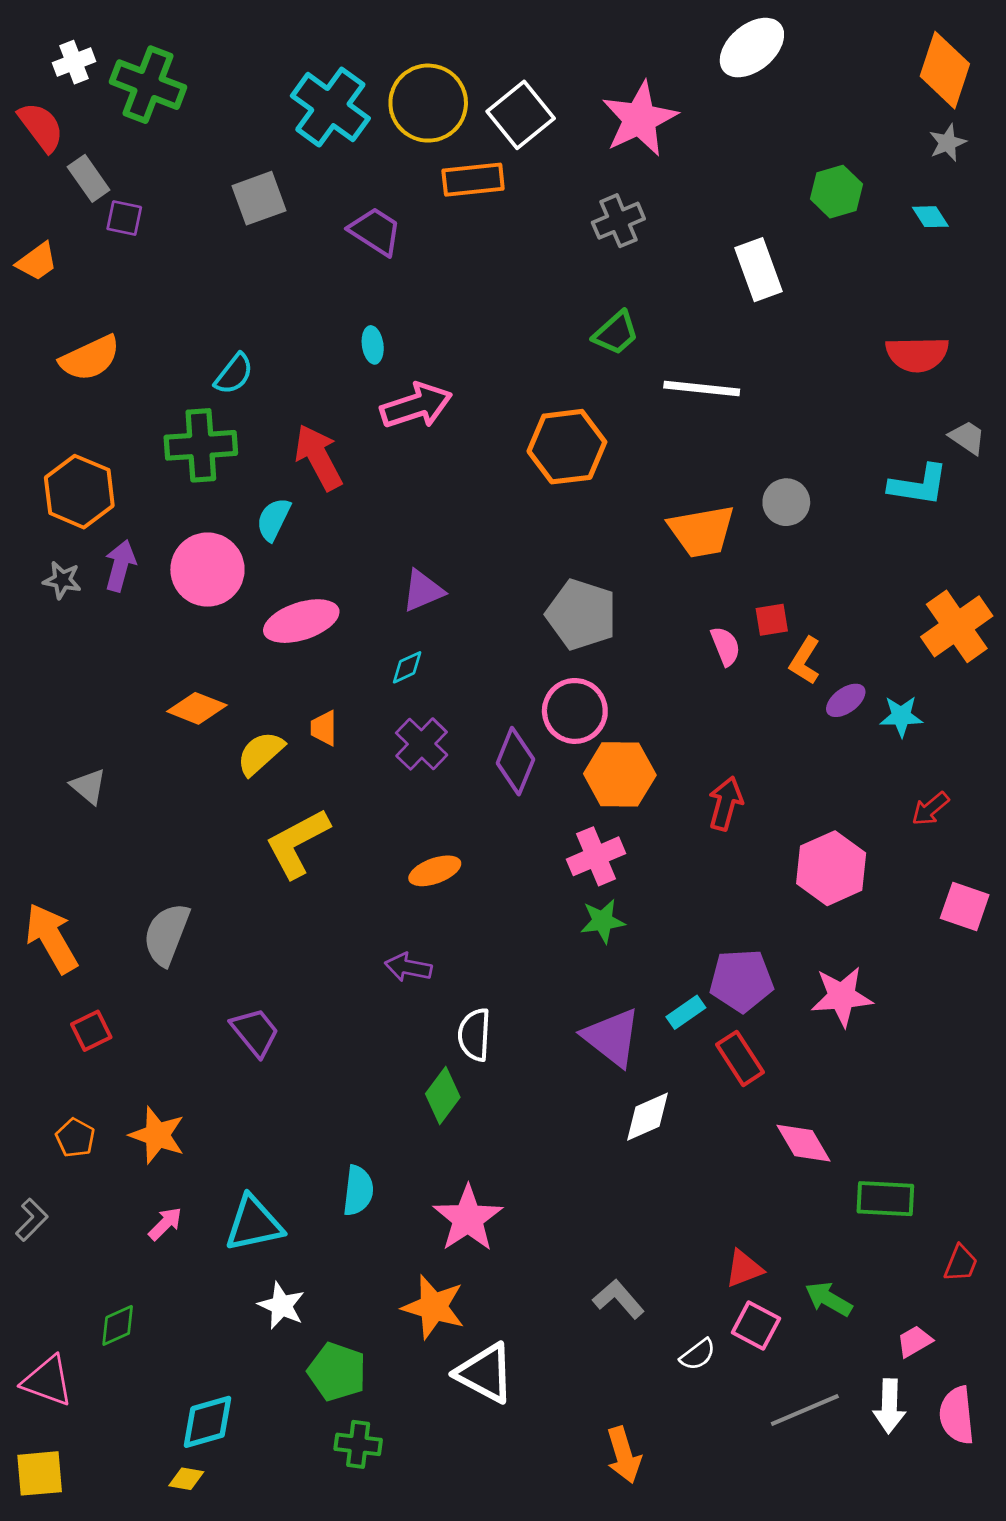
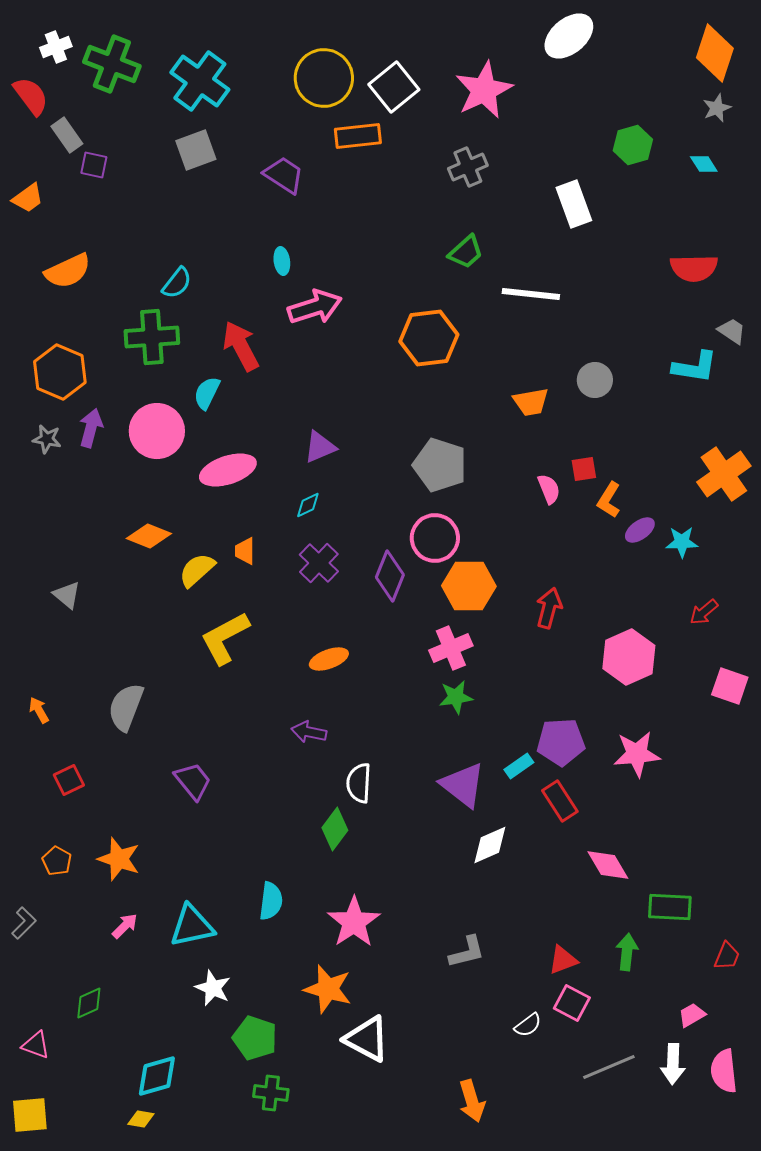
cyan cross: (330, 107) -> (200, 81), moved
orange trapezoid: (702, 531) -> (531, 402), size x0.7
orange arrow: (52, 938) -> (39, 710), size x0.5
gray L-shape: (618, 1299) -> (467, 952), moved, turned 117
green arrow: (829, 1299) -> (627, 952), moved, turned 66
pink triangle: (48, 1381) -> (36, 1045), size x0.7

